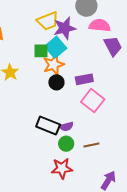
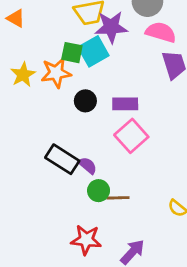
orange star: (54, 65) -> (56, 73), moved
purple semicircle: (66, 127) -> (88, 165), turned -136
green circle: (66, 144) -> (99, 191), moved
red star: (62, 168) -> (86, 240), moved

